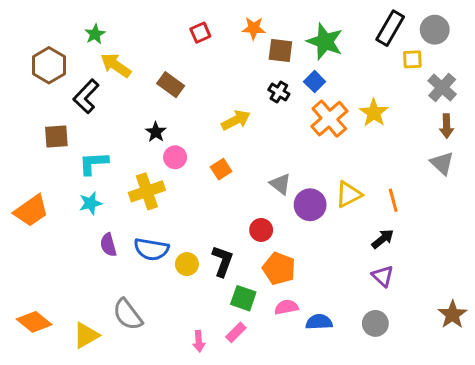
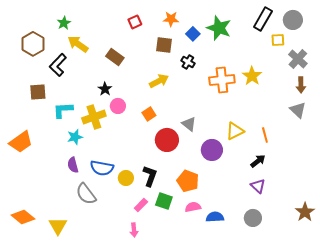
brown square: (280, 50) -> (164, 45), moved
blue square: (315, 82) -> (193, 34), moved
orange cross: (329, 119) -> (222, 80), turned 35
yellow cross: (147, 191) -> (94, 117), moved
cyan star: (91, 203) -> (75, 137), moved
purple circle: (310, 205) -> (212, 150), moved
red circle: (261, 230) -> (167, 140), moved, size x1.5
gray semicircle: (128, 315) -> (86, 194), moved
pink rectangle: (236, 332) -> (141, 205), moved
yellow triangle: (86, 335) -> (58, 226), turned -30

